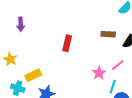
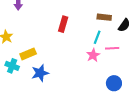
pink line: (118, 65) -> (112, 48), turned 32
cyan line: (113, 87) -> (97, 37), moved

